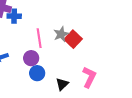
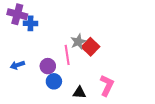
pink line: (39, 38) -> (67, 55), moved
black triangle: (62, 84) -> (79, 93), turned 48

